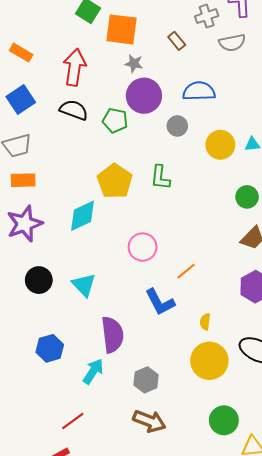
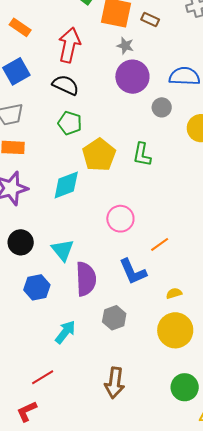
brown rectangle: (177, 41) -> (150, 19), moved, turned -30
green pentagon: (115, 120) -> (70, 123), moved
yellow semicircle: (205, 322) -> (174, 293), turned 63
purple semicircle: (112, 335) -> (86, 279), moved
blue hexagon: (50, 348) -> (37, 287), moved
gray hexagon: (146, 380) -> (114, 318), moved
brown arrow: (149, 421) -> (115, 383), turned 72

